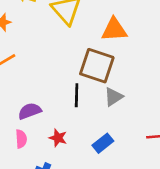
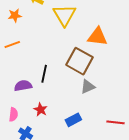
black line: (77, 95) -> (44, 74), moved
pink semicircle: (21, 139) -> (13, 114), moved

